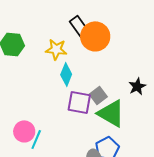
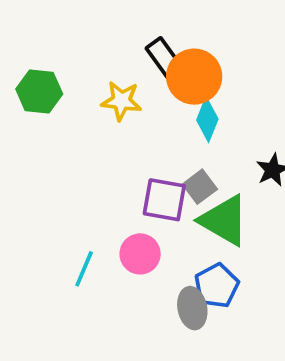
cyan diamond: (66, 74) -> (207, 119), moved
pink circle: (24, 131) -> (140, 254), moved

